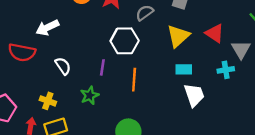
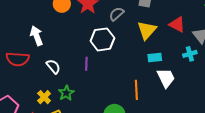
white arrow: (47, 28) -> (37, 36), turned 102
orange line: (134, 80) -> (136, 90), moved
green star: (90, 95) -> (66, 93), moved
yellow cross: (48, 101) -> (44, 97), turned 32

